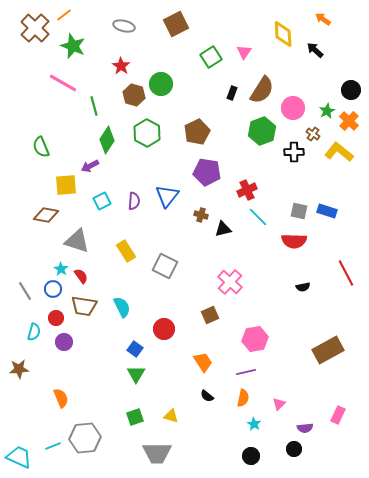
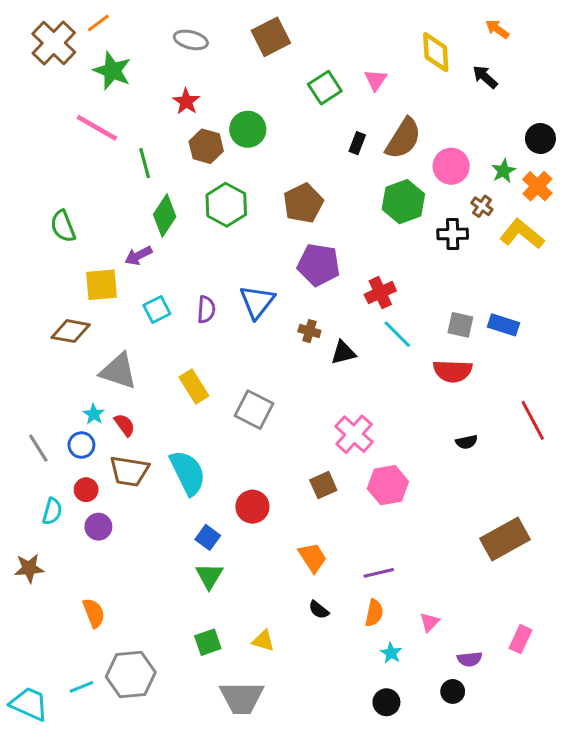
cyan semicircle: (122, 307) -> (188, 473), size x1.4
pink hexagon: (255, 339) -> (388, 485), moved

